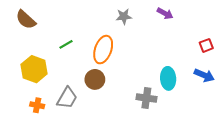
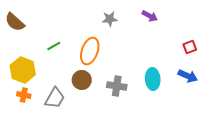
gray cross: (146, 98) -> (117, 86), moved
orange cross: (37, 105) -> (24, 95), moved

